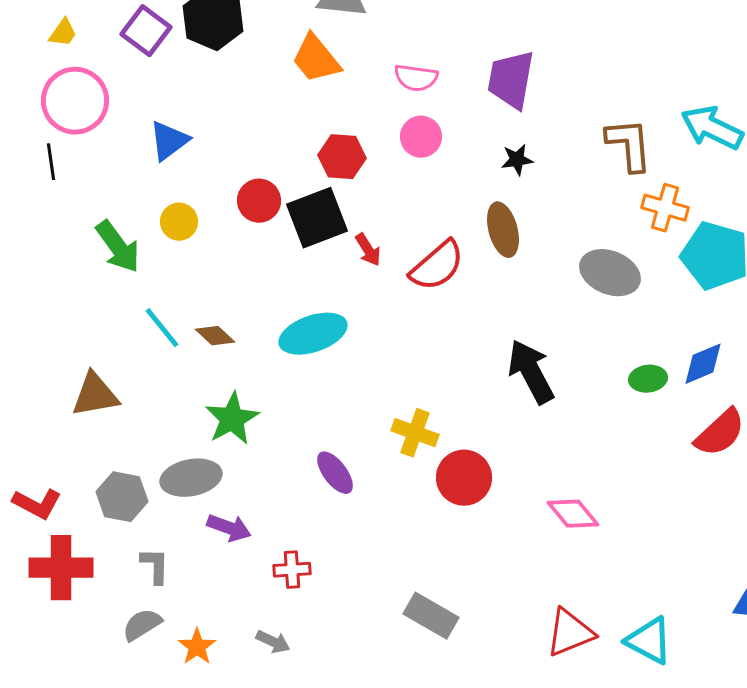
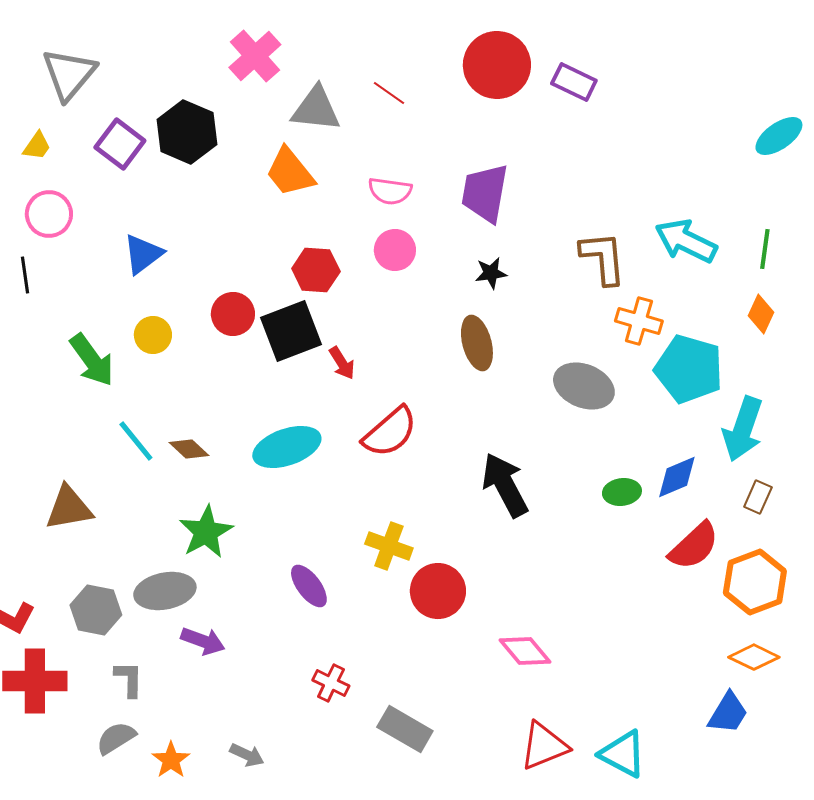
pink circle: (75, 101) -> (49, 214), size x0.7
red semicircle: (437, 266) -> (390, 432), moved
pink diamond: (573, 514) -> (525, 651), moved
red cross: (292, 570) -> (331, 683), moved, turned 30

